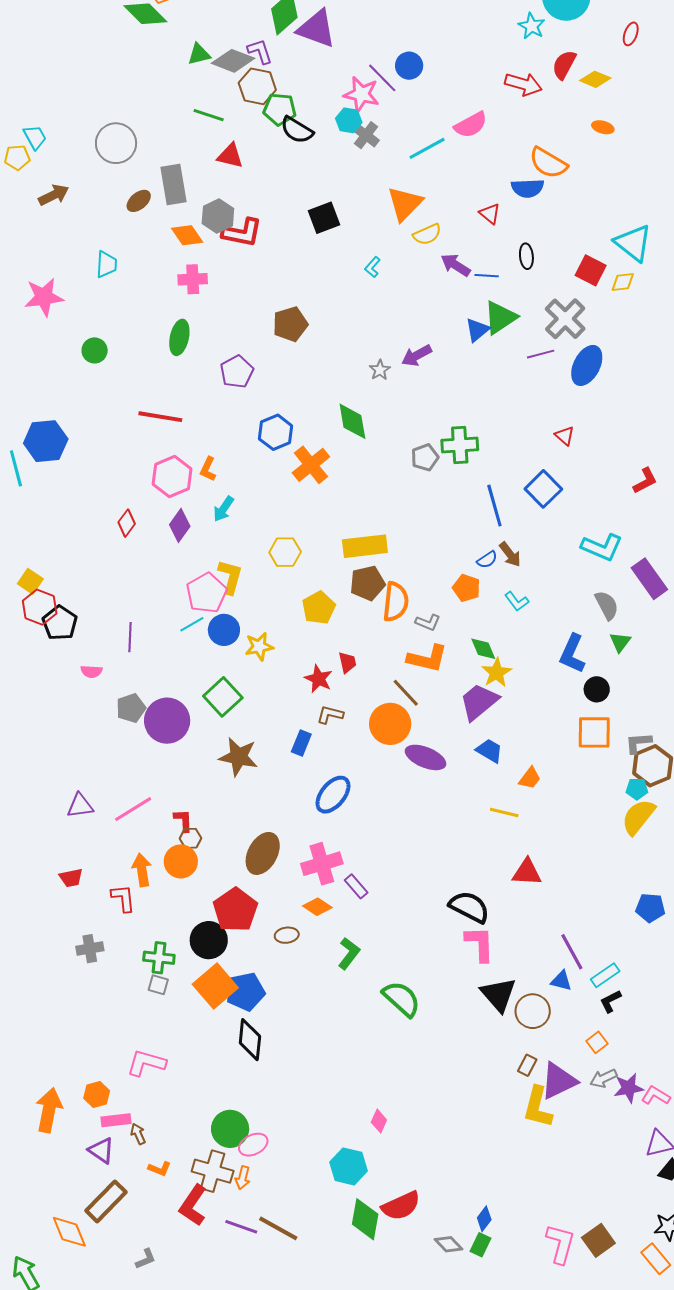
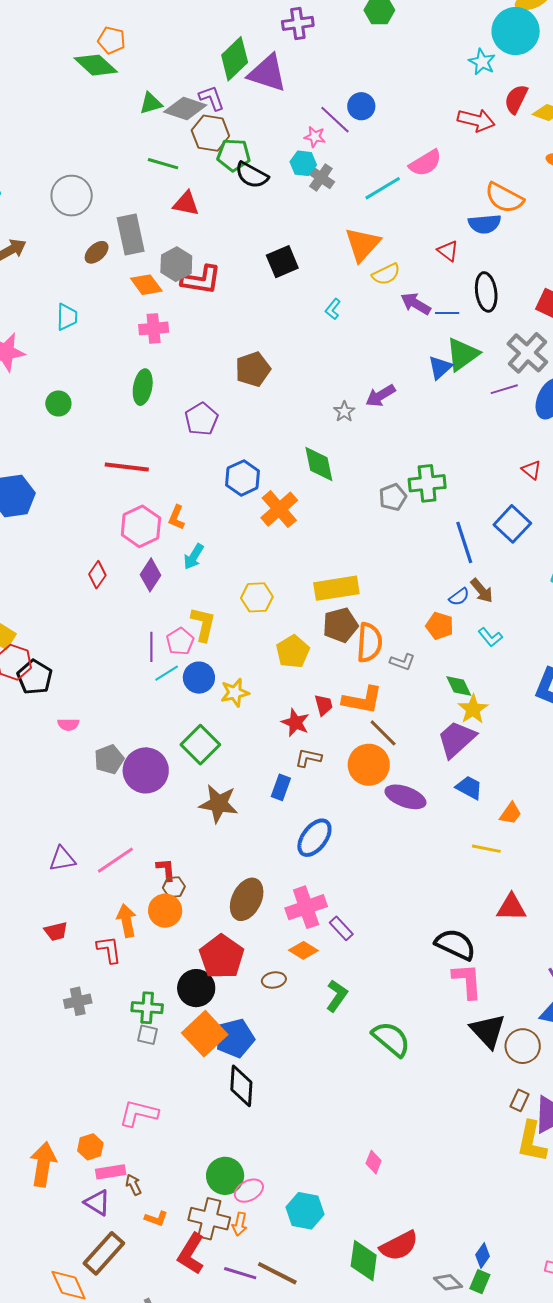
pink star: (361, 94) -> (315, 137), size x0.6
black ellipse: (526, 256) -> (486, 292), size x1.5
pink pentagon: (207, 593) -> (180, 641), size x0.7
purple line: (130, 637) -> (151, 647), moved
orange L-shape: (427, 658) -> (362, 700), moved
cyan hexagon: (349, 1166) -> (305, 1211), moved

